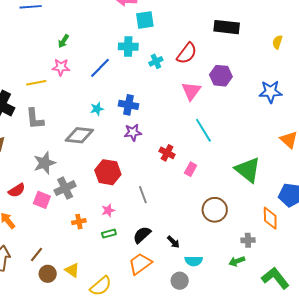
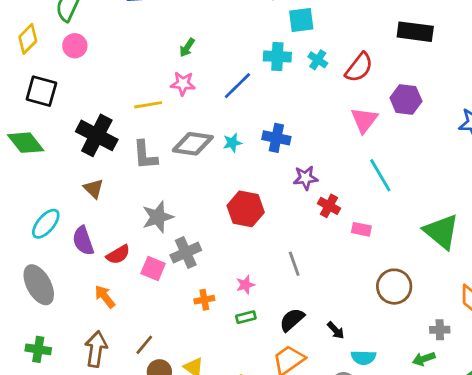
cyan cross: (156, 61) -> (318, 60), moved, turned -32
purple star: (133, 132) -> (306, 178), moved
gray diamond: (79, 135) -> (193, 144), moved
pink rectangle: (191, 169) -> (361, 229), turned 72
red hexagon: (108, 172) -> (246, 209), moved

